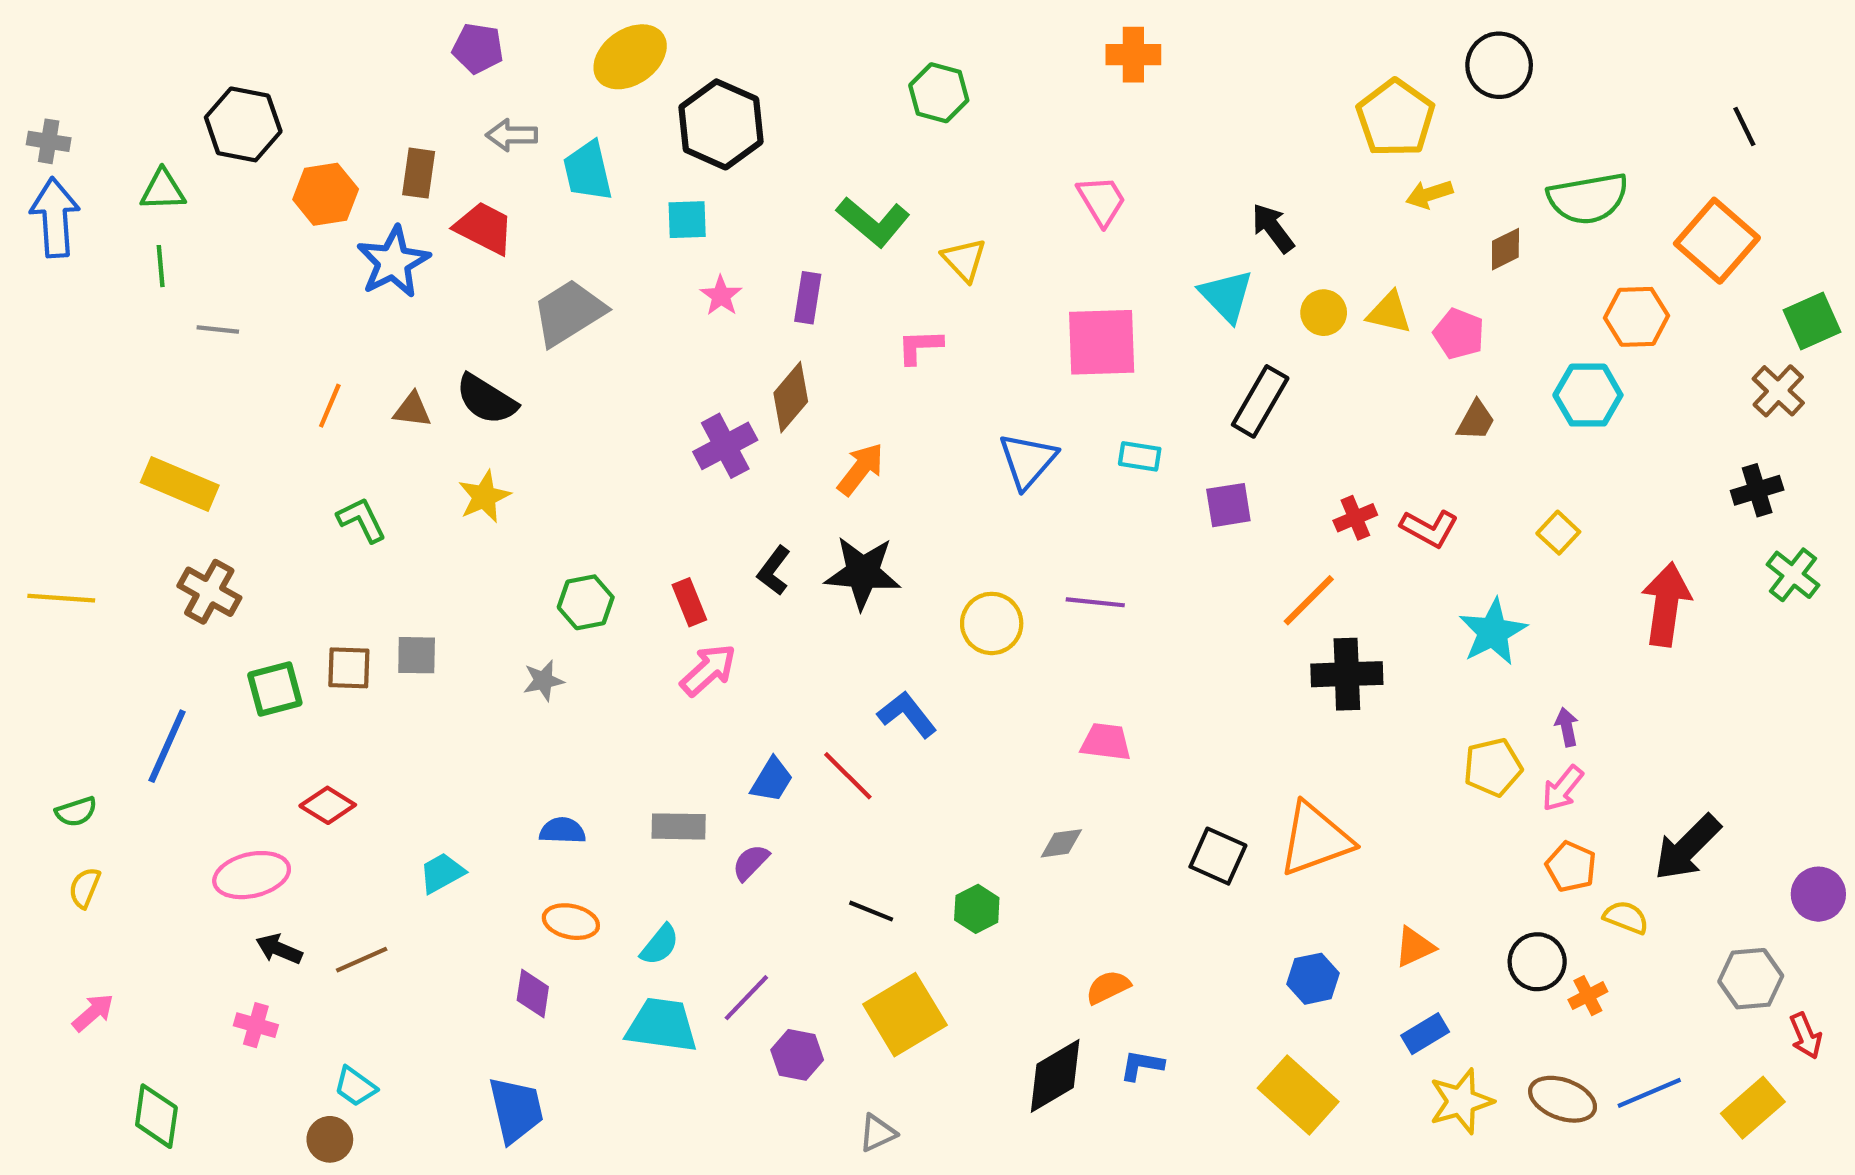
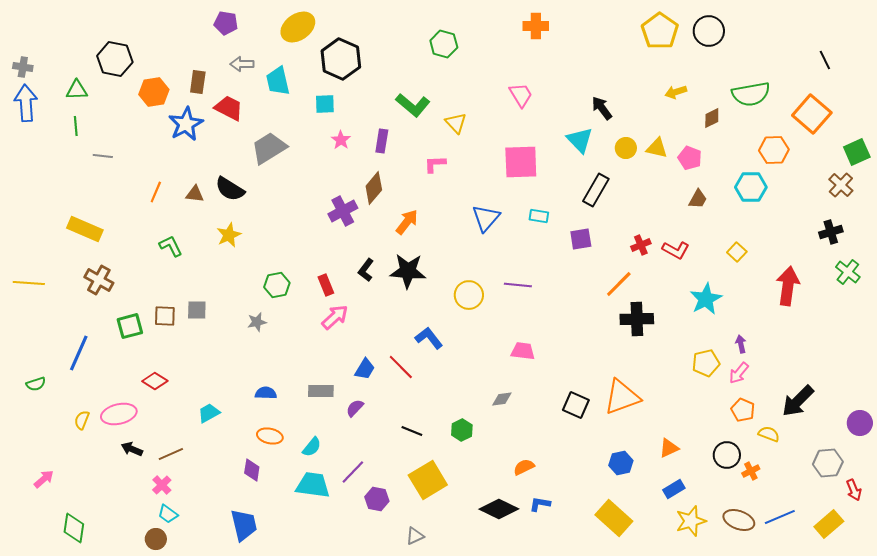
yellow pentagon: (1396, 118) -> (660, 31), moved
yellow semicircle: (85, 888) -> (82, 420), moved
pink cross: (256, 1025) -> (162, 485), moved, turned 30
black diamond: (1055, 1076) -> (499, 509), turned 57

